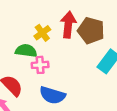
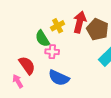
green semicircle: (26, 51) -> (42, 39), turned -138

